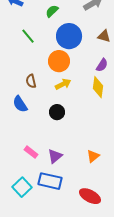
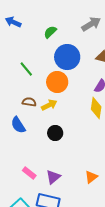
green line: (28, 36) -> (26, 69), moved
brown semicircle: (31, 81) -> (29, 102), turned 112
yellow arrow: (63, 84) -> (49, 105), moved

